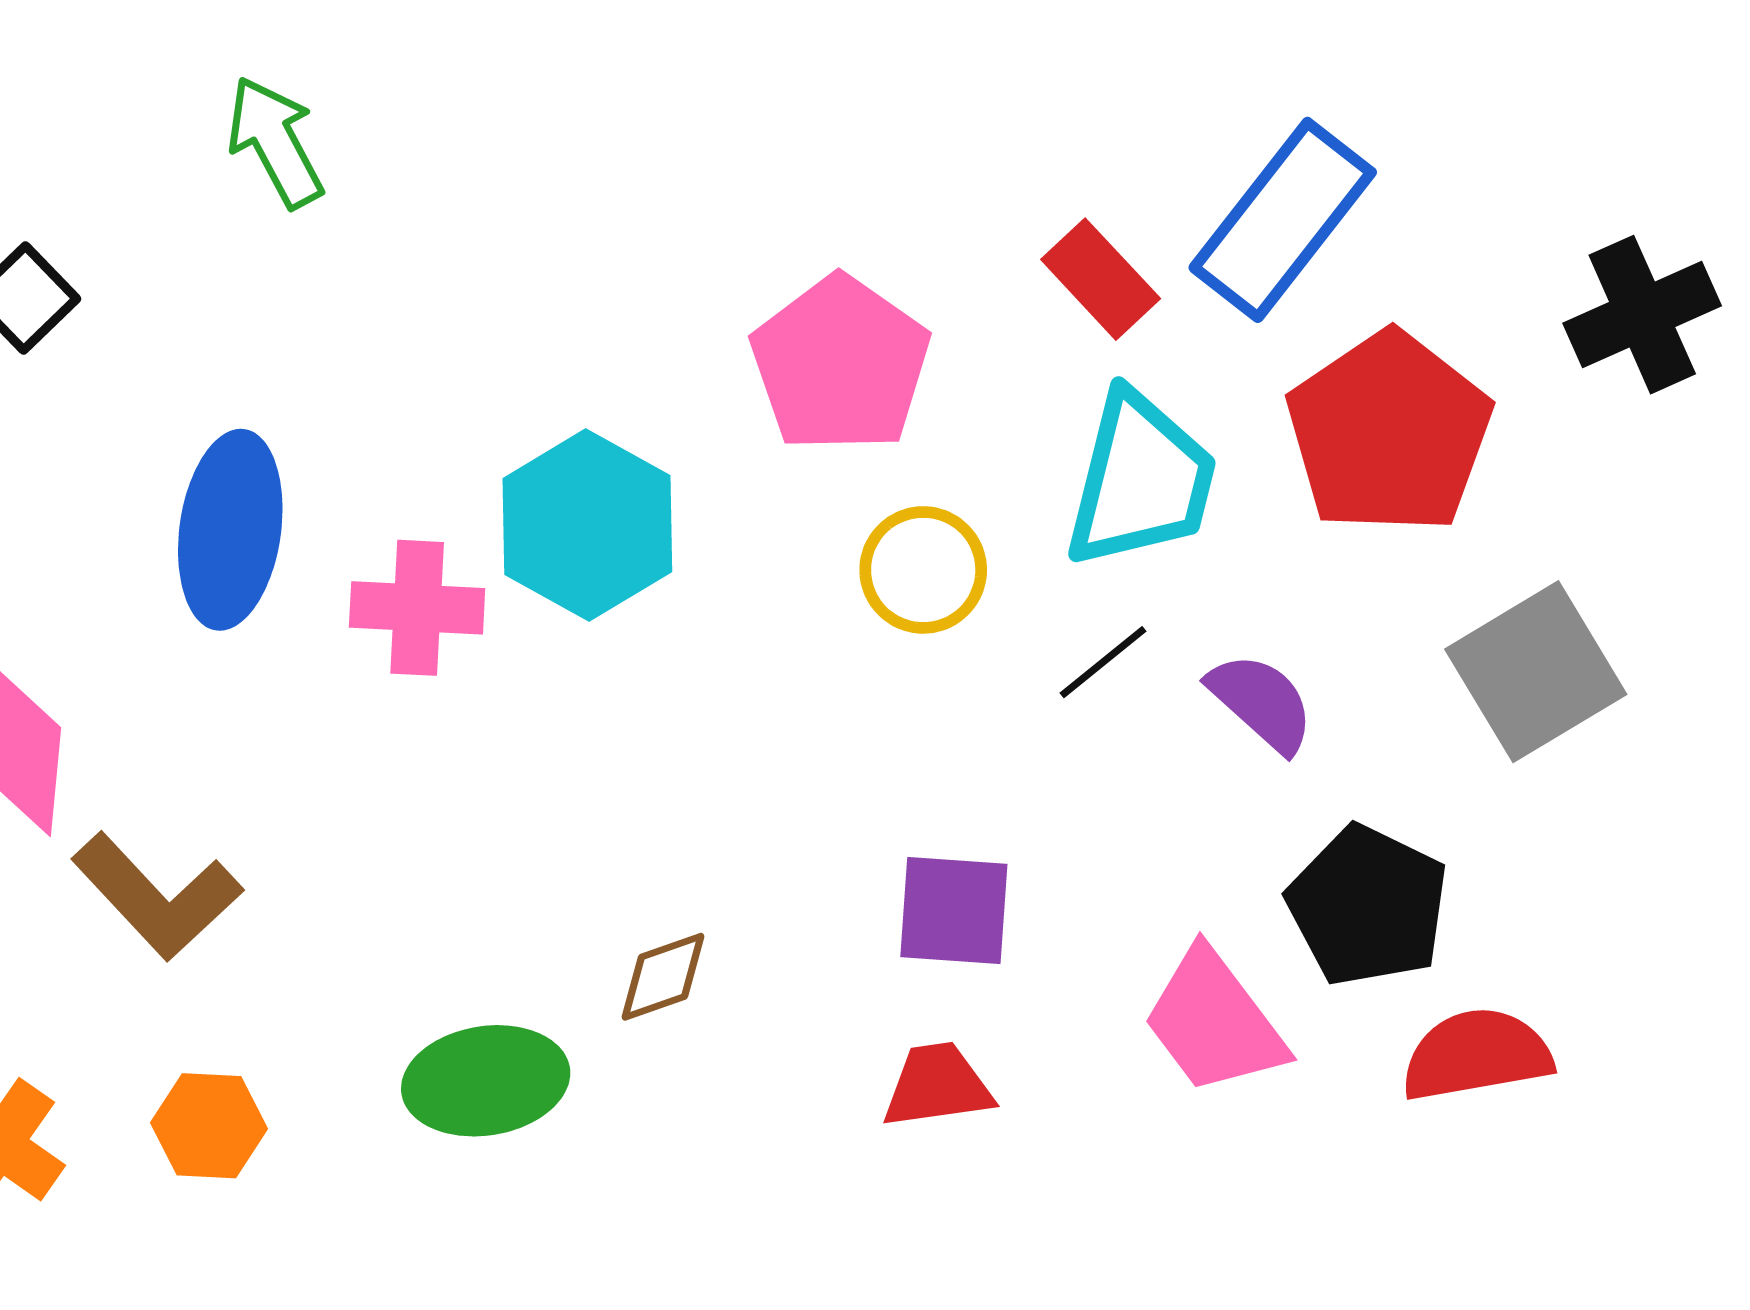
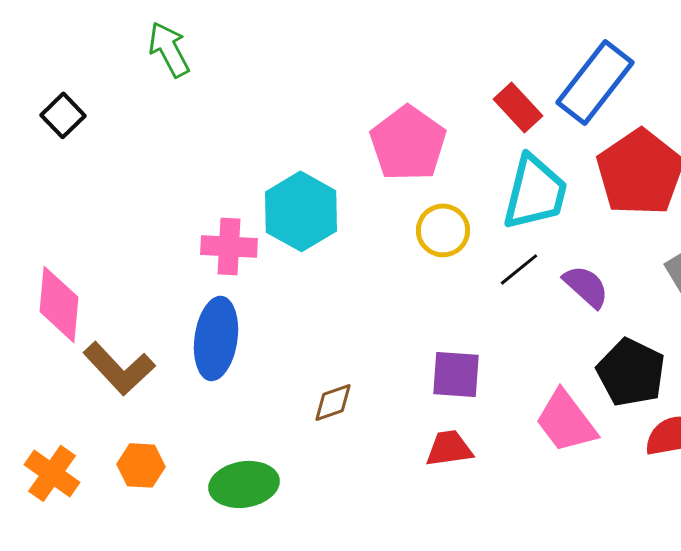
blue ellipse: (230, 530) -> (216, 338), moved
green ellipse: (486, 1081) -> (244, 484), moved

